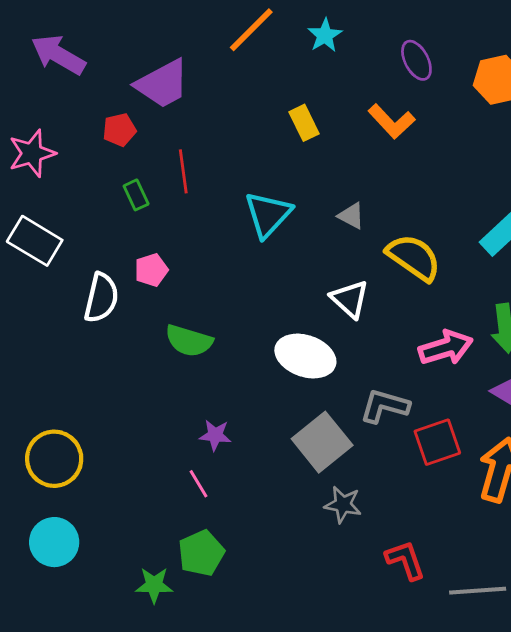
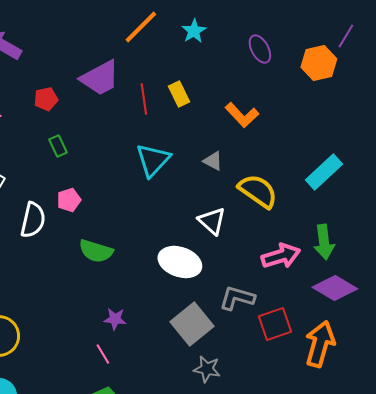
purple trapezoid: (162, 84) -> (100, 78), moved
orange L-shape: (391, 121) -> (242, 115), moved
red line: (183, 171) -> (144, 99), moved

